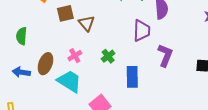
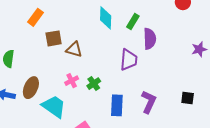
brown triangle: (87, 23) -> (74, 49), turned -36
purple L-shape: (165, 55) -> (149, 102), moved
pink cross: (75, 56) -> (72, 81), moved

